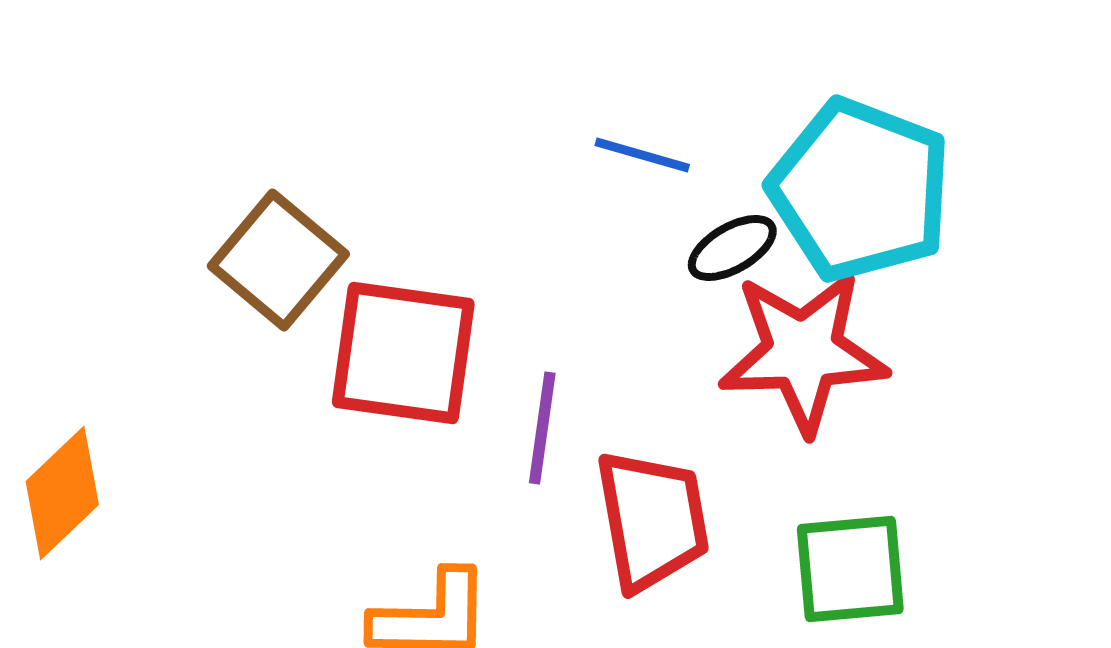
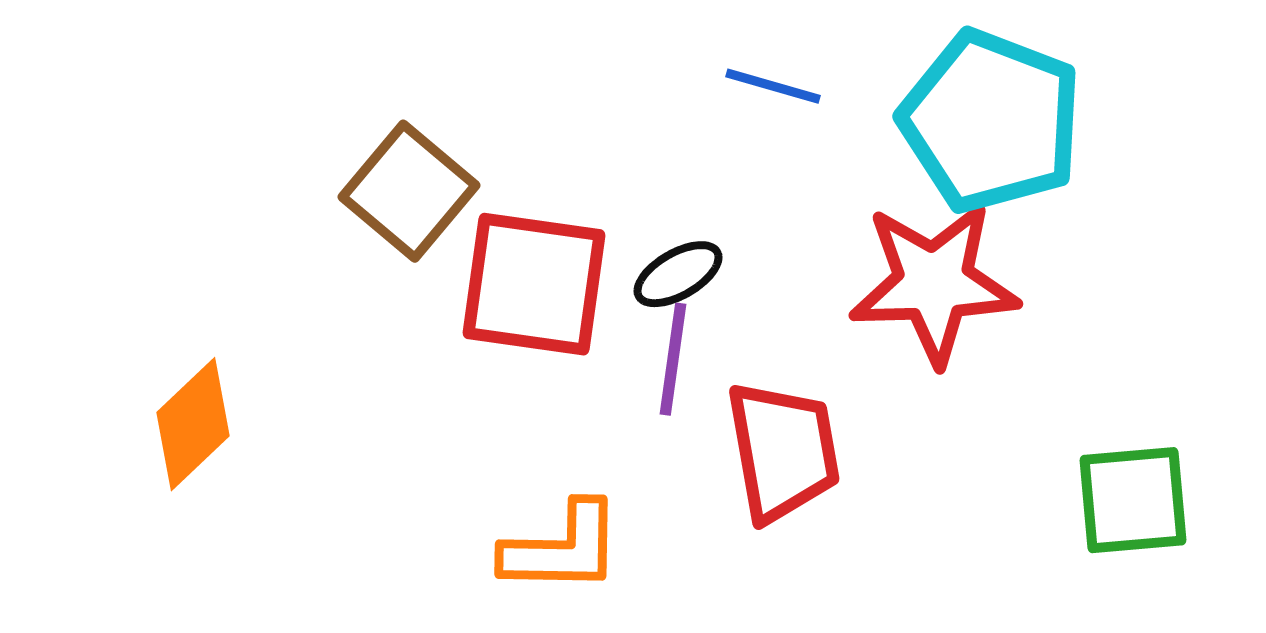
black ellipse: (732, 248) -> (678, 274), moved
green square: (850, 569) -> (1133, 500), moved

